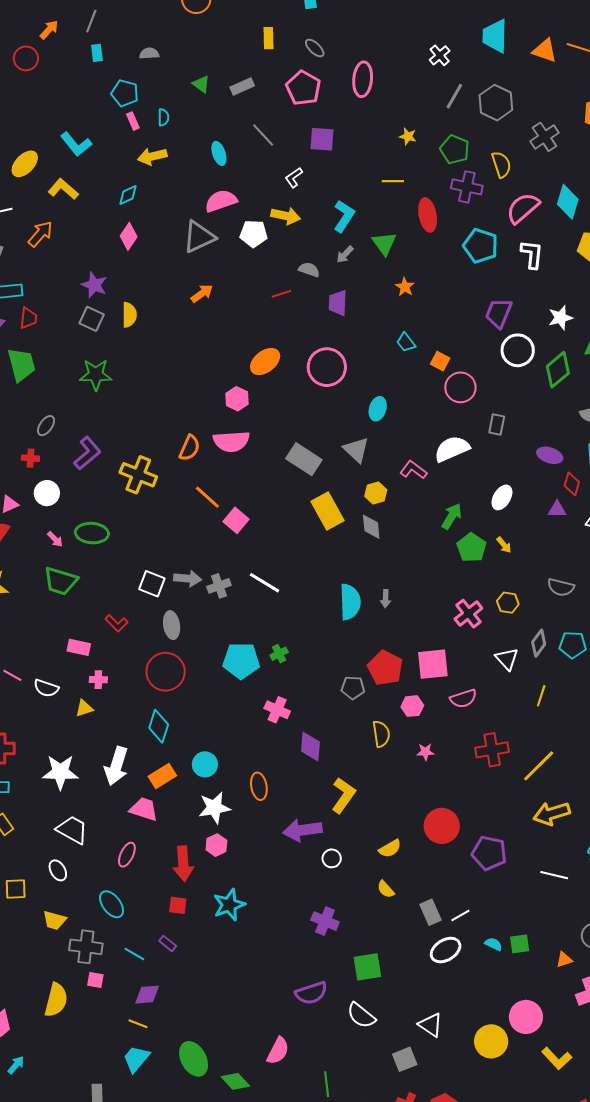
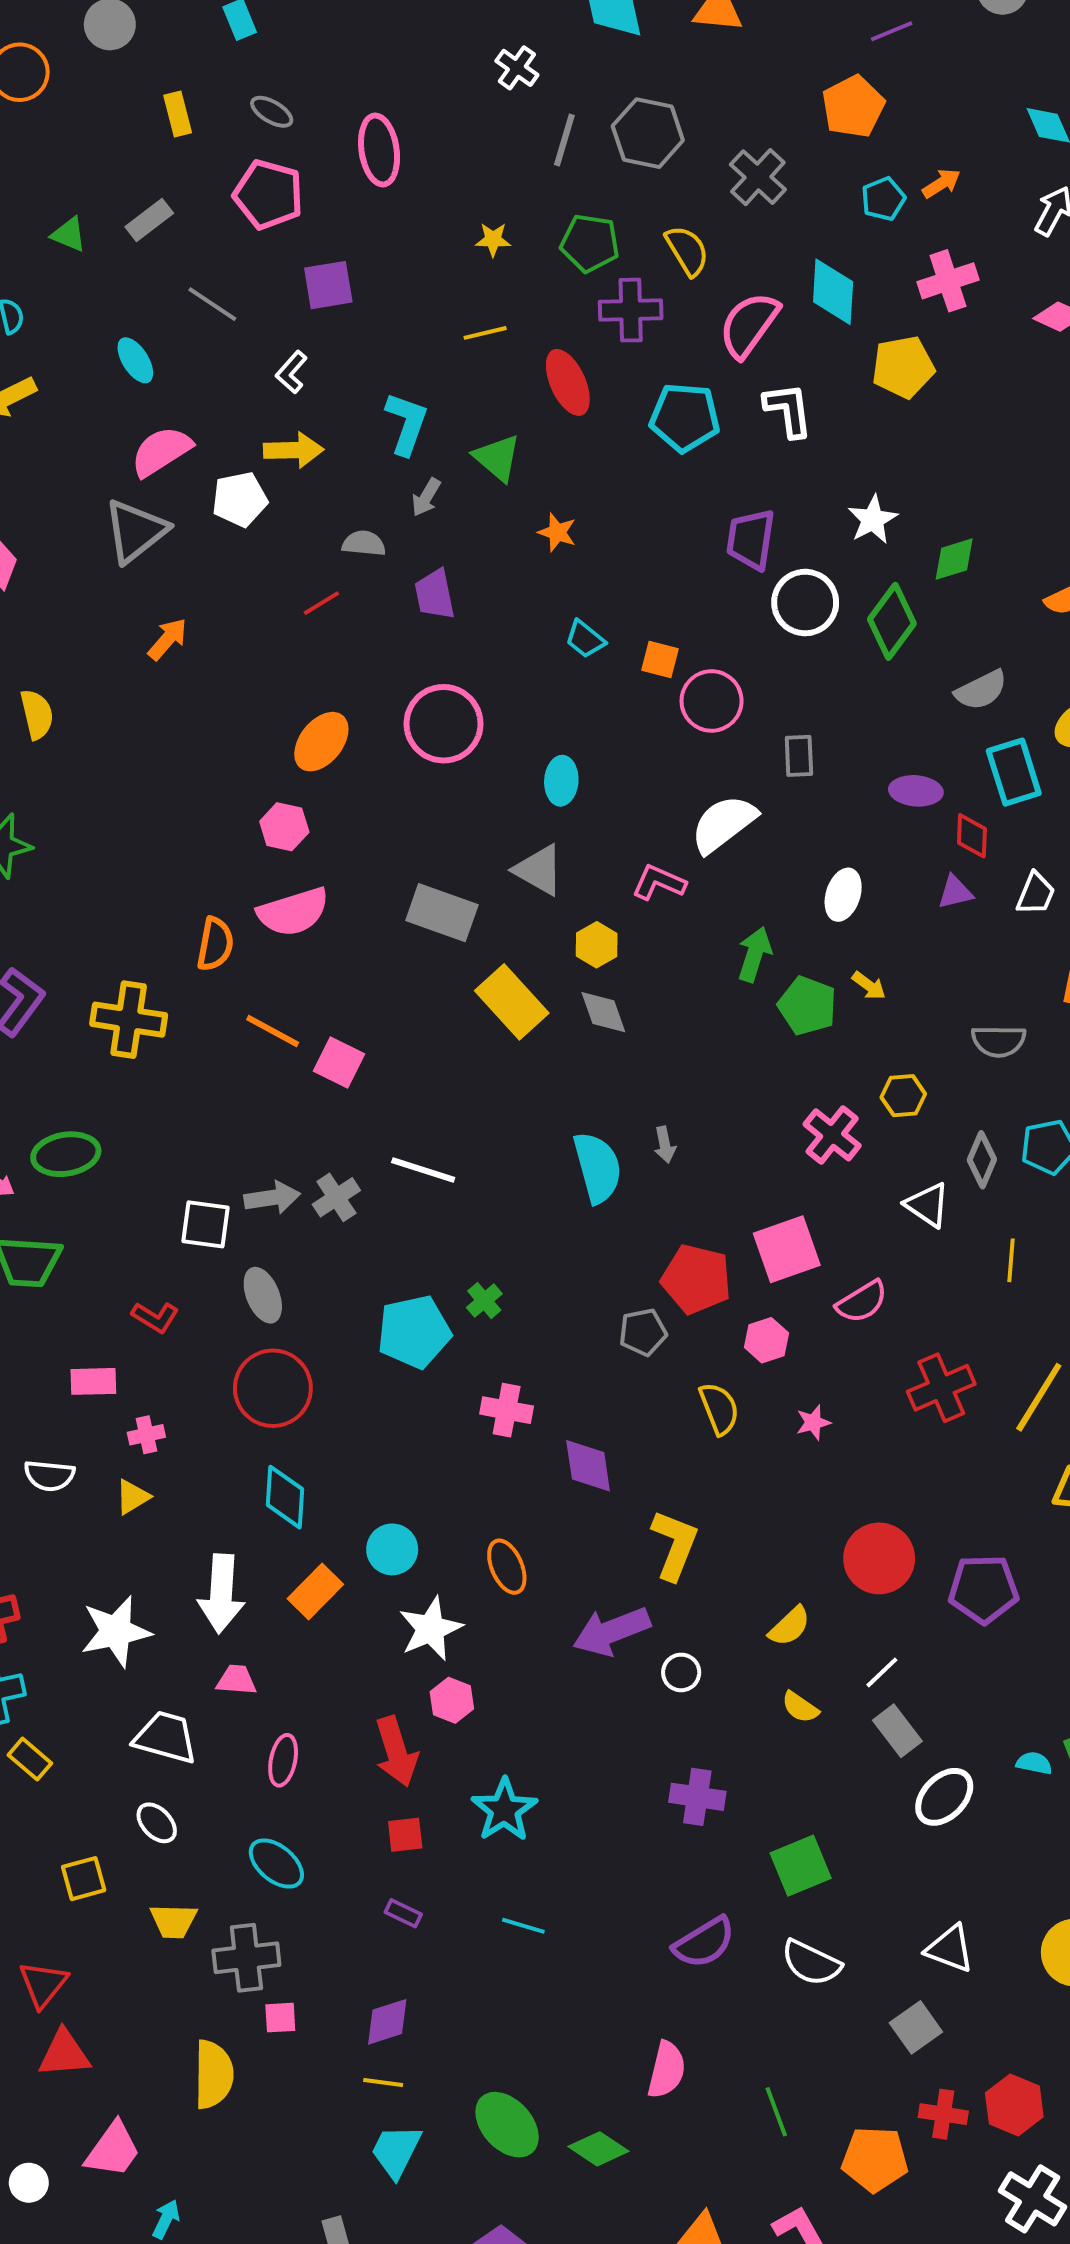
pink trapezoid: (144, 809) -> (237, 1680), moved, size x0.7
white line: (460, 915) -> (882, 1672), moved
cyan line: (134, 954) -> (523, 1926), moved

